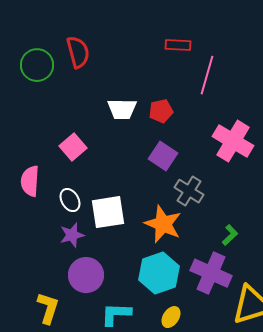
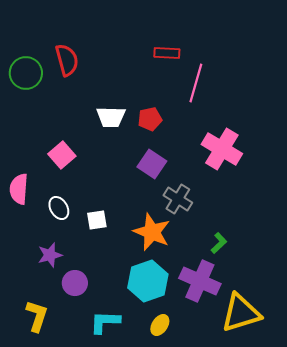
white square: (108, 212) -> (97, 220), size x0.6
purple star: (72, 235) -> (50, 255), moved
purple circle: (86, 275) -> (75, 283), size x0.7

